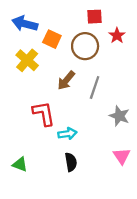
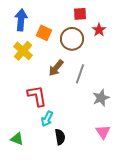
blue arrow: (25, 24) -> (21, 20), turned 80
gray star: (119, 116) -> (101, 98), turned 30
cyan arrow: (67, 134) -> (47, 119), moved, turned 126

